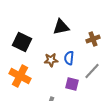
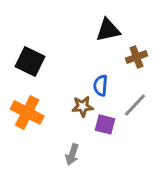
black triangle: (61, 27) -> (108, 30), moved
brown star: (51, 60) -> (83, 106), moved

